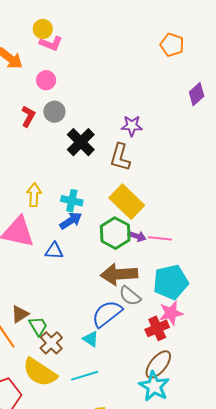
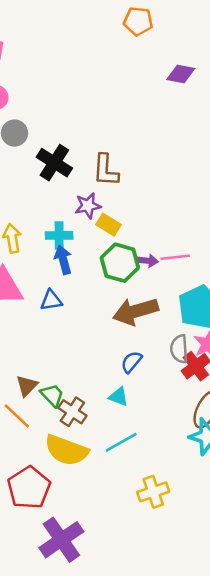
purple diamond: (197, 94) -> (181, 74), turned 65
purple star: (132, 126) -> (88, 206), moved
yellow rectangle: (127, 202) -> (109, 225), moved, size x0.6
blue arrow: (71, 221) -> (63, 260), turned -60
gray semicircle: (130, 296) -> (179, 349), moved, turned 60
blue semicircle: (107, 314) -> (131, 362), size x0.6

